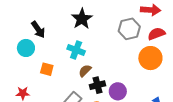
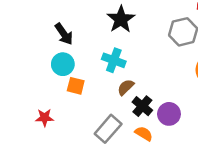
cyan circle: (26, 48) -> (63, 64), moved
black cross: (98, 85) -> (142, 106), turned -35

